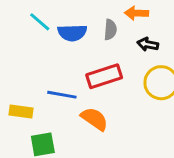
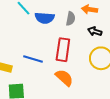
red rectangle: (104, 76) -> (63, 50), turned -70
orange semicircle: (94, 119) -> (64, 78), moved

